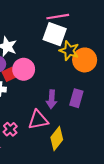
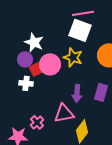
yellow star: (69, 51) -> (73, 57), moved

